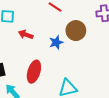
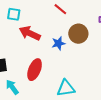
red arrow: (26, 35) -> (30, 33), size x1.5

